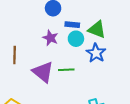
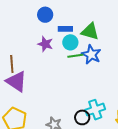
green line: (66, 70) -> (75, 56), moved
purple triangle: (43, 72) -> (16, 81), moved

